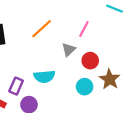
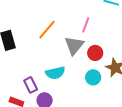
gray triangle: (69, 50) -> (74, 45), size x1.5
purple rectangle: (16, 86) -> (31, 85), turned -42

